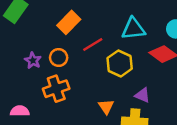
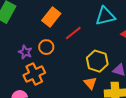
yellow hexagon: (120, 63) -> (97, 61), moved
orange cross: (56, 89) -> (34, 74), moved

